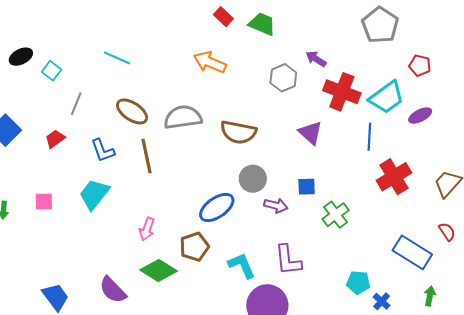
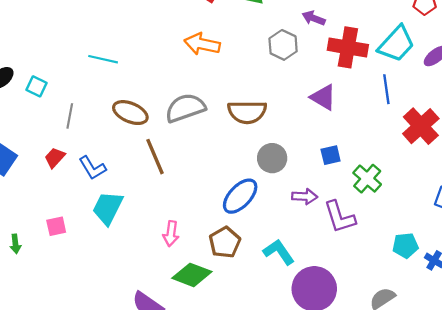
blue L-shape: (103, 150) -> (92, 168), moved
purple arrow: (276, 206) -> (305, 196), moved
purple L-shape: (288, 260) -> (340, 217), moved

